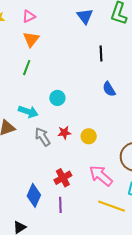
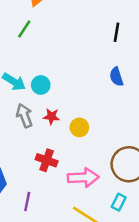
cyan circle: (57, 98) -> (41, 85), moved
pink arrow: (101, 176) -> (83, 178), turned 125
red cross: (63, 178) -> (47, 160), moved, turned 36

